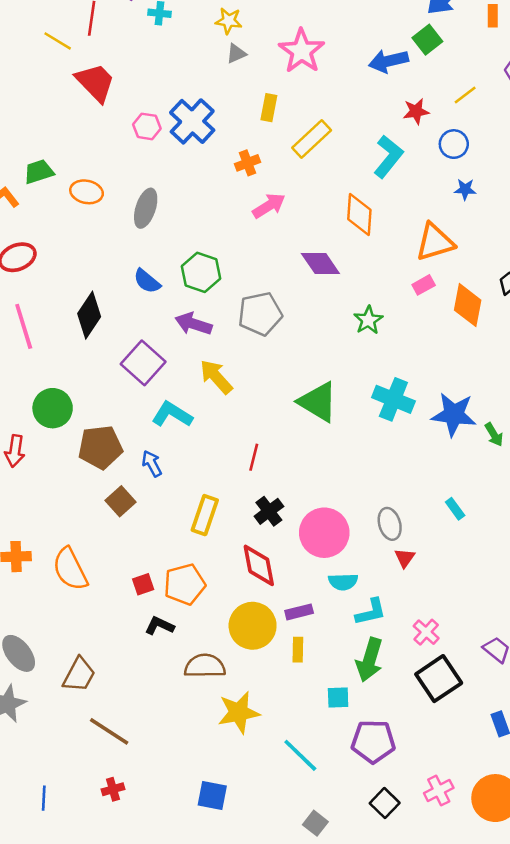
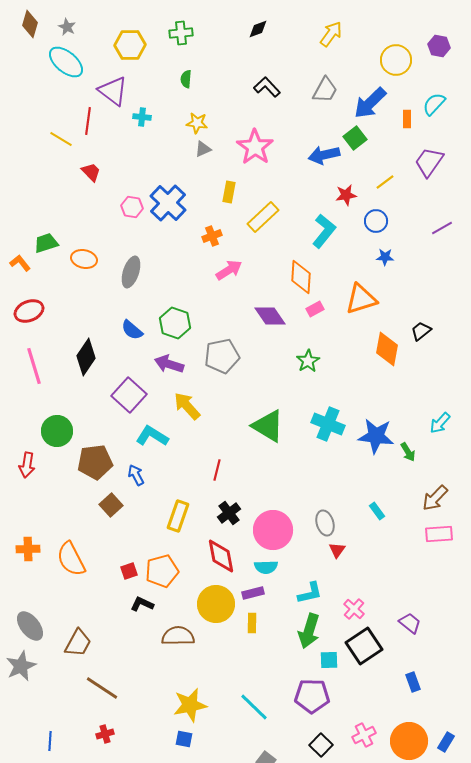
red trapezoid: (95, 82) -> (91, 172), size x0.6
pink rectangle: (424, 285) -> (315, 309), moved
cyan semicircle: (343, 582) -> (266, 567), moved
cyan square: (338, 697) -> (329, 660), moved
yellow star: (239, 713) -> (190, 705), moved
blue square: (212, 796) -> (184, 739), size x0.7

